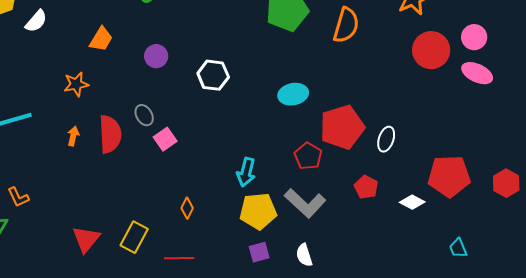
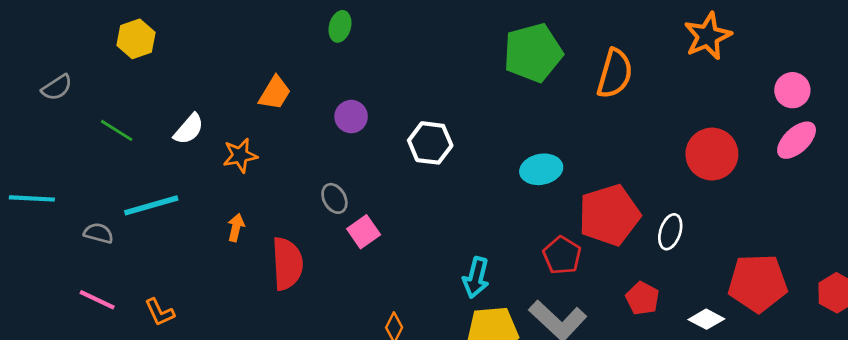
white semicircle: (36, 21) -> (189, 129), moved
red circle: (431, 50) -> (712, 154), moved
pink ellipse: (477, 73) -> (797, 140), turned -68
red semicircle: (110, 134) -> (287, 264), moved

